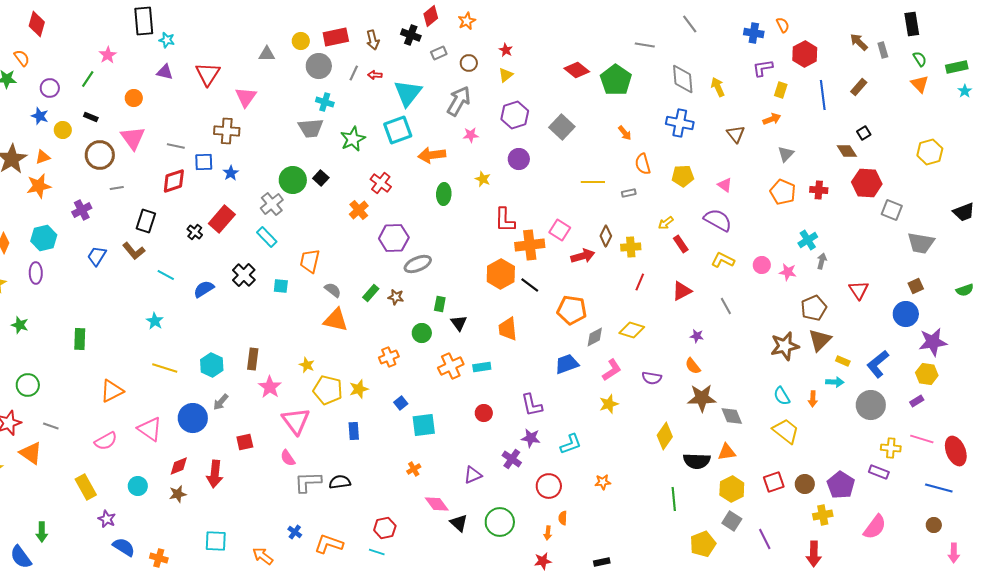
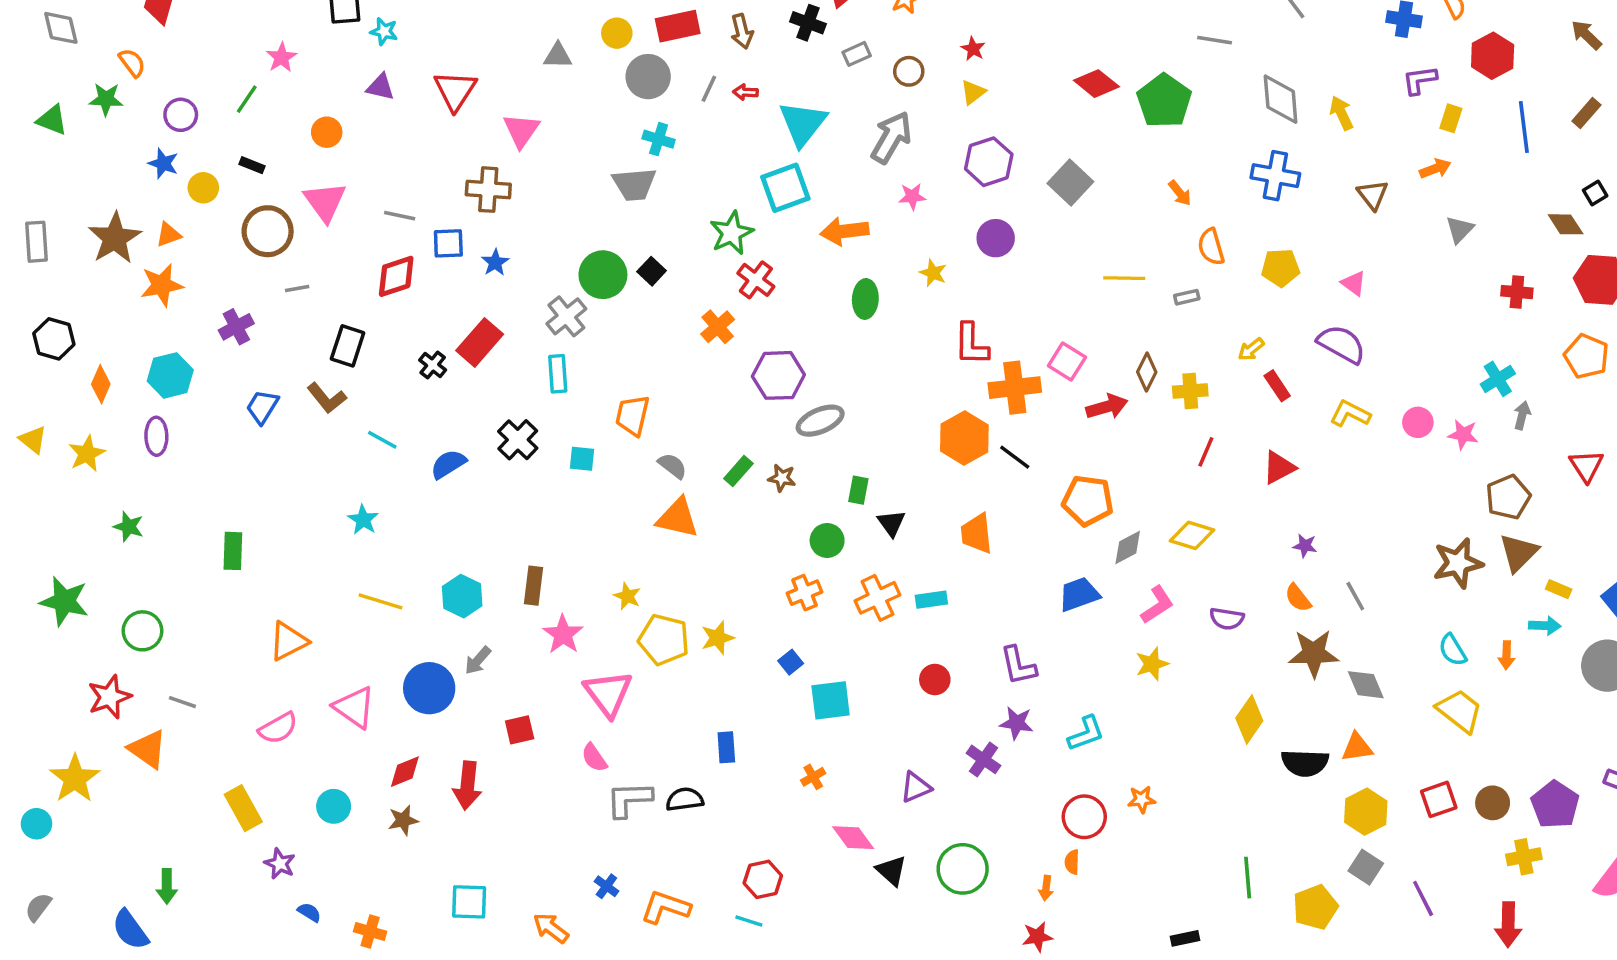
green star: (353, 139) -> (732, 233), moved
orange pentagon: (783, 192) -> (1586, 356), moved
cyan rectangle: (267, 237) -> (558, 374), turned 40
gray line: (726, 306) -> (1355, 596), moved
orange cross: (389, 357) -> (805, 593), moved
blue rectangle: (354, 431) -> (726, 747), moved
red circle: (549, 486) -> (1084, 817), moved
green line: (674, 499) -> (1248, 878), moved
blue semicircle: (124, 547) -> (309, 912), size x0.6
black rectangle: (602, 562) -> (1185, 938), moved

